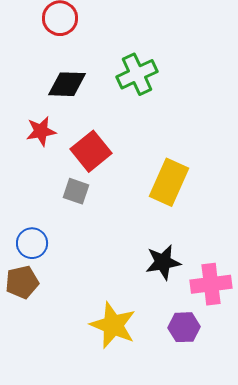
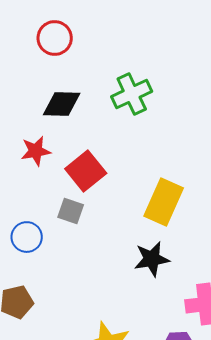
blue circle: (32, 243) -> (27, 237), moved
black star: (163, 262) -> (152, 259), moved

